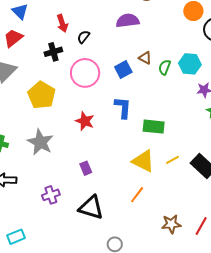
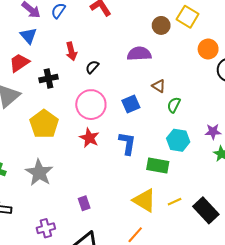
black cross: (53, 52) -> (49, 78), moved
brown triangle: (145, 58) -> (159, 86), moved
cyan hexagon: (190, 64) -> (178, 140), moved
red star: (85, 121) -> (89, 138), moved

